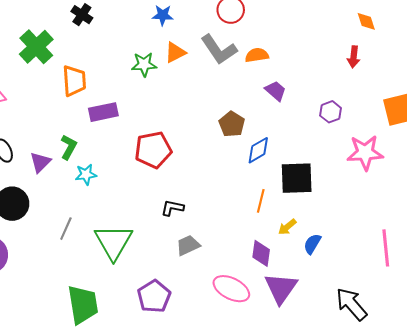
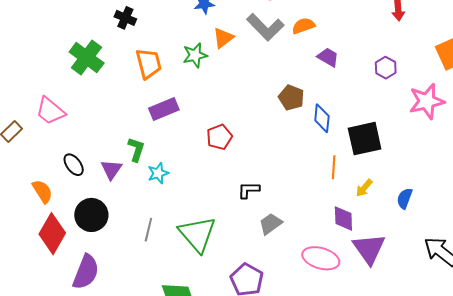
orange trapezoid: (74, 81) -> (149, 64), moved
red pentagon: (153, 150) -> (219, 137), size x0.7
blue diamond: (258, 150) -> (322, 118), turned -44
blue semicircle: (312, 244) -> (405, 198), moved

